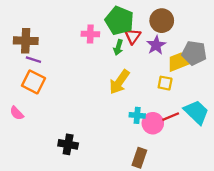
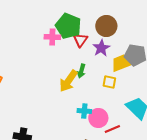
pink cross: (90, 34) -> (52, 37), moved
green arrow: (118, 47) -> (81, 71), moved
red line: (171, 117) -> (112, 129), moved

